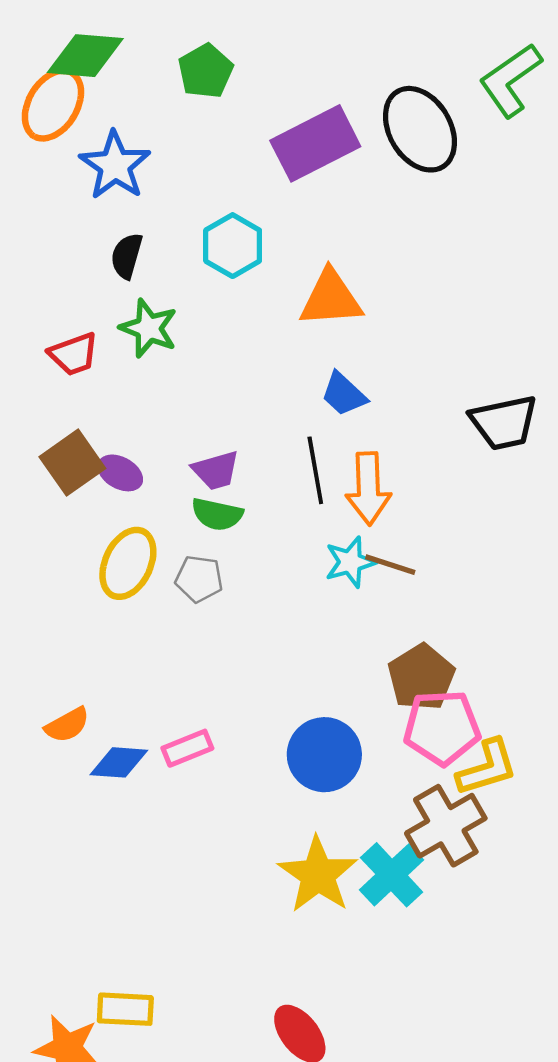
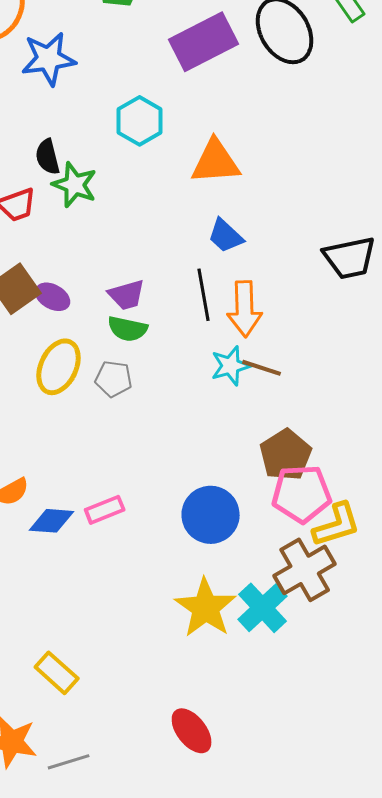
blue star: (115, 165) -> (49, 59), turned 30
black semicircle: (127, 256) -> (48, 157), moved, turned -30
yellow rectangle: (125, 1009) -> (57, 673), moved, turned 39

